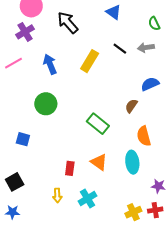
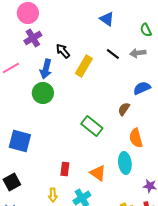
black arrow: (68, 23) -> (63, 51), moved, size x0.7
purple cross: (25, 32) -> (33, 38), moved
blue arrow: (50, 64) -> (46, 69), turned -144
green circle: (46, 104) -> (43, 93), moved
blue square: (23, 139) -> (20, 141), size x1.6
orange triangle: (99, 162) -> (98, 173), moved

